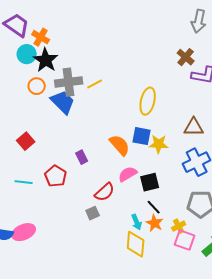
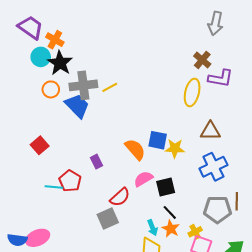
yellow ellipse: (148, 101) -> (192, 92), moved
cyan line: (24, 182) -> (54, 187), moved
gray square: (93, 213) -> (108, 219), size x1.5

